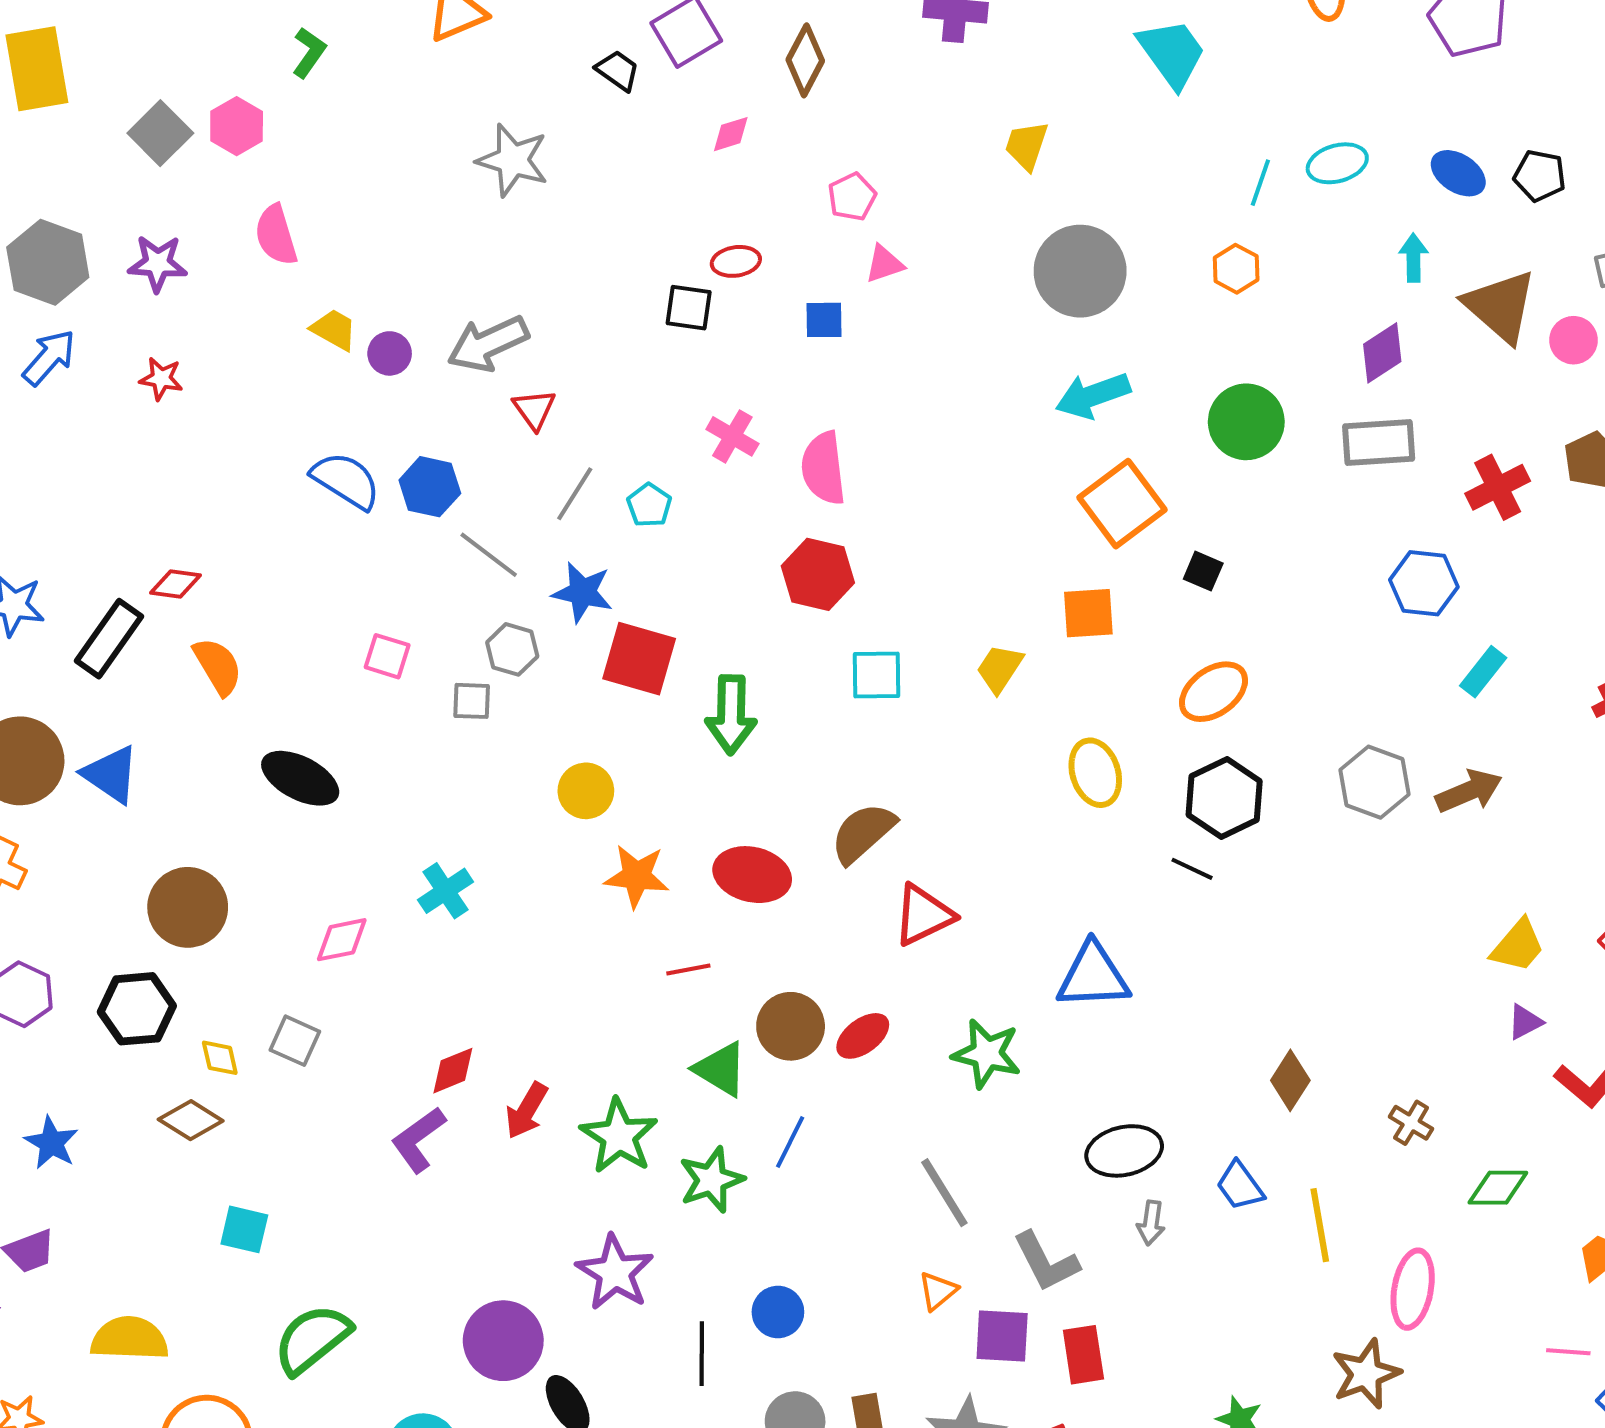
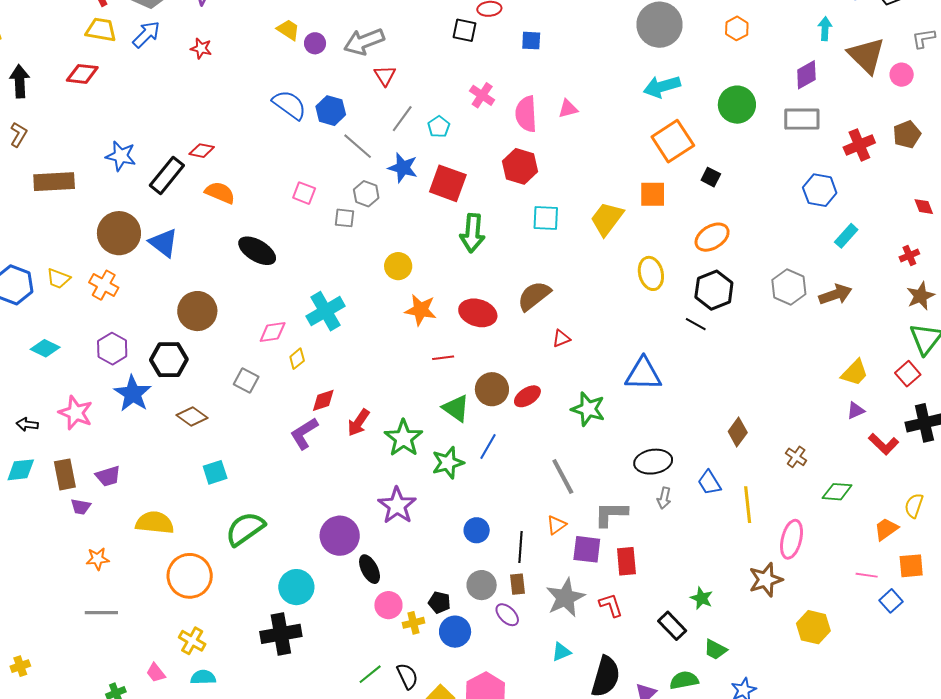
pink triangle: (884, 264) -> (568, 109), moved
red square: (639, 659) -> (448, 183), moved
orange semicircle: (218, 666) -> (220, 193), turned -40
yellow trapezoid: (1000, 668) -> (607, 219), size x1.4
cyan cross: (446, 891) -> (326, 311), size x1.4
red triangle: (923, 915) -> (561, 338), size x0.6
yellow diamond: (220, 1058) -> (297, 359), moved, turned 60
blue star: (51, 1143) -> (133, 394), moved, size x1.4
cyan square: (244, 1229) -> (215, 472), turned -35
gray L-shape: (1046, 1262) -> (611, 514), turned 114
black line: (702, 1354) -> (521, 547), moved

